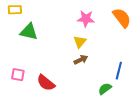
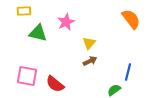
pink star: (86, 19) -> (66, 22), moved, turned -30
pink square: (18, 75) -> (27, 76), size x1.5

